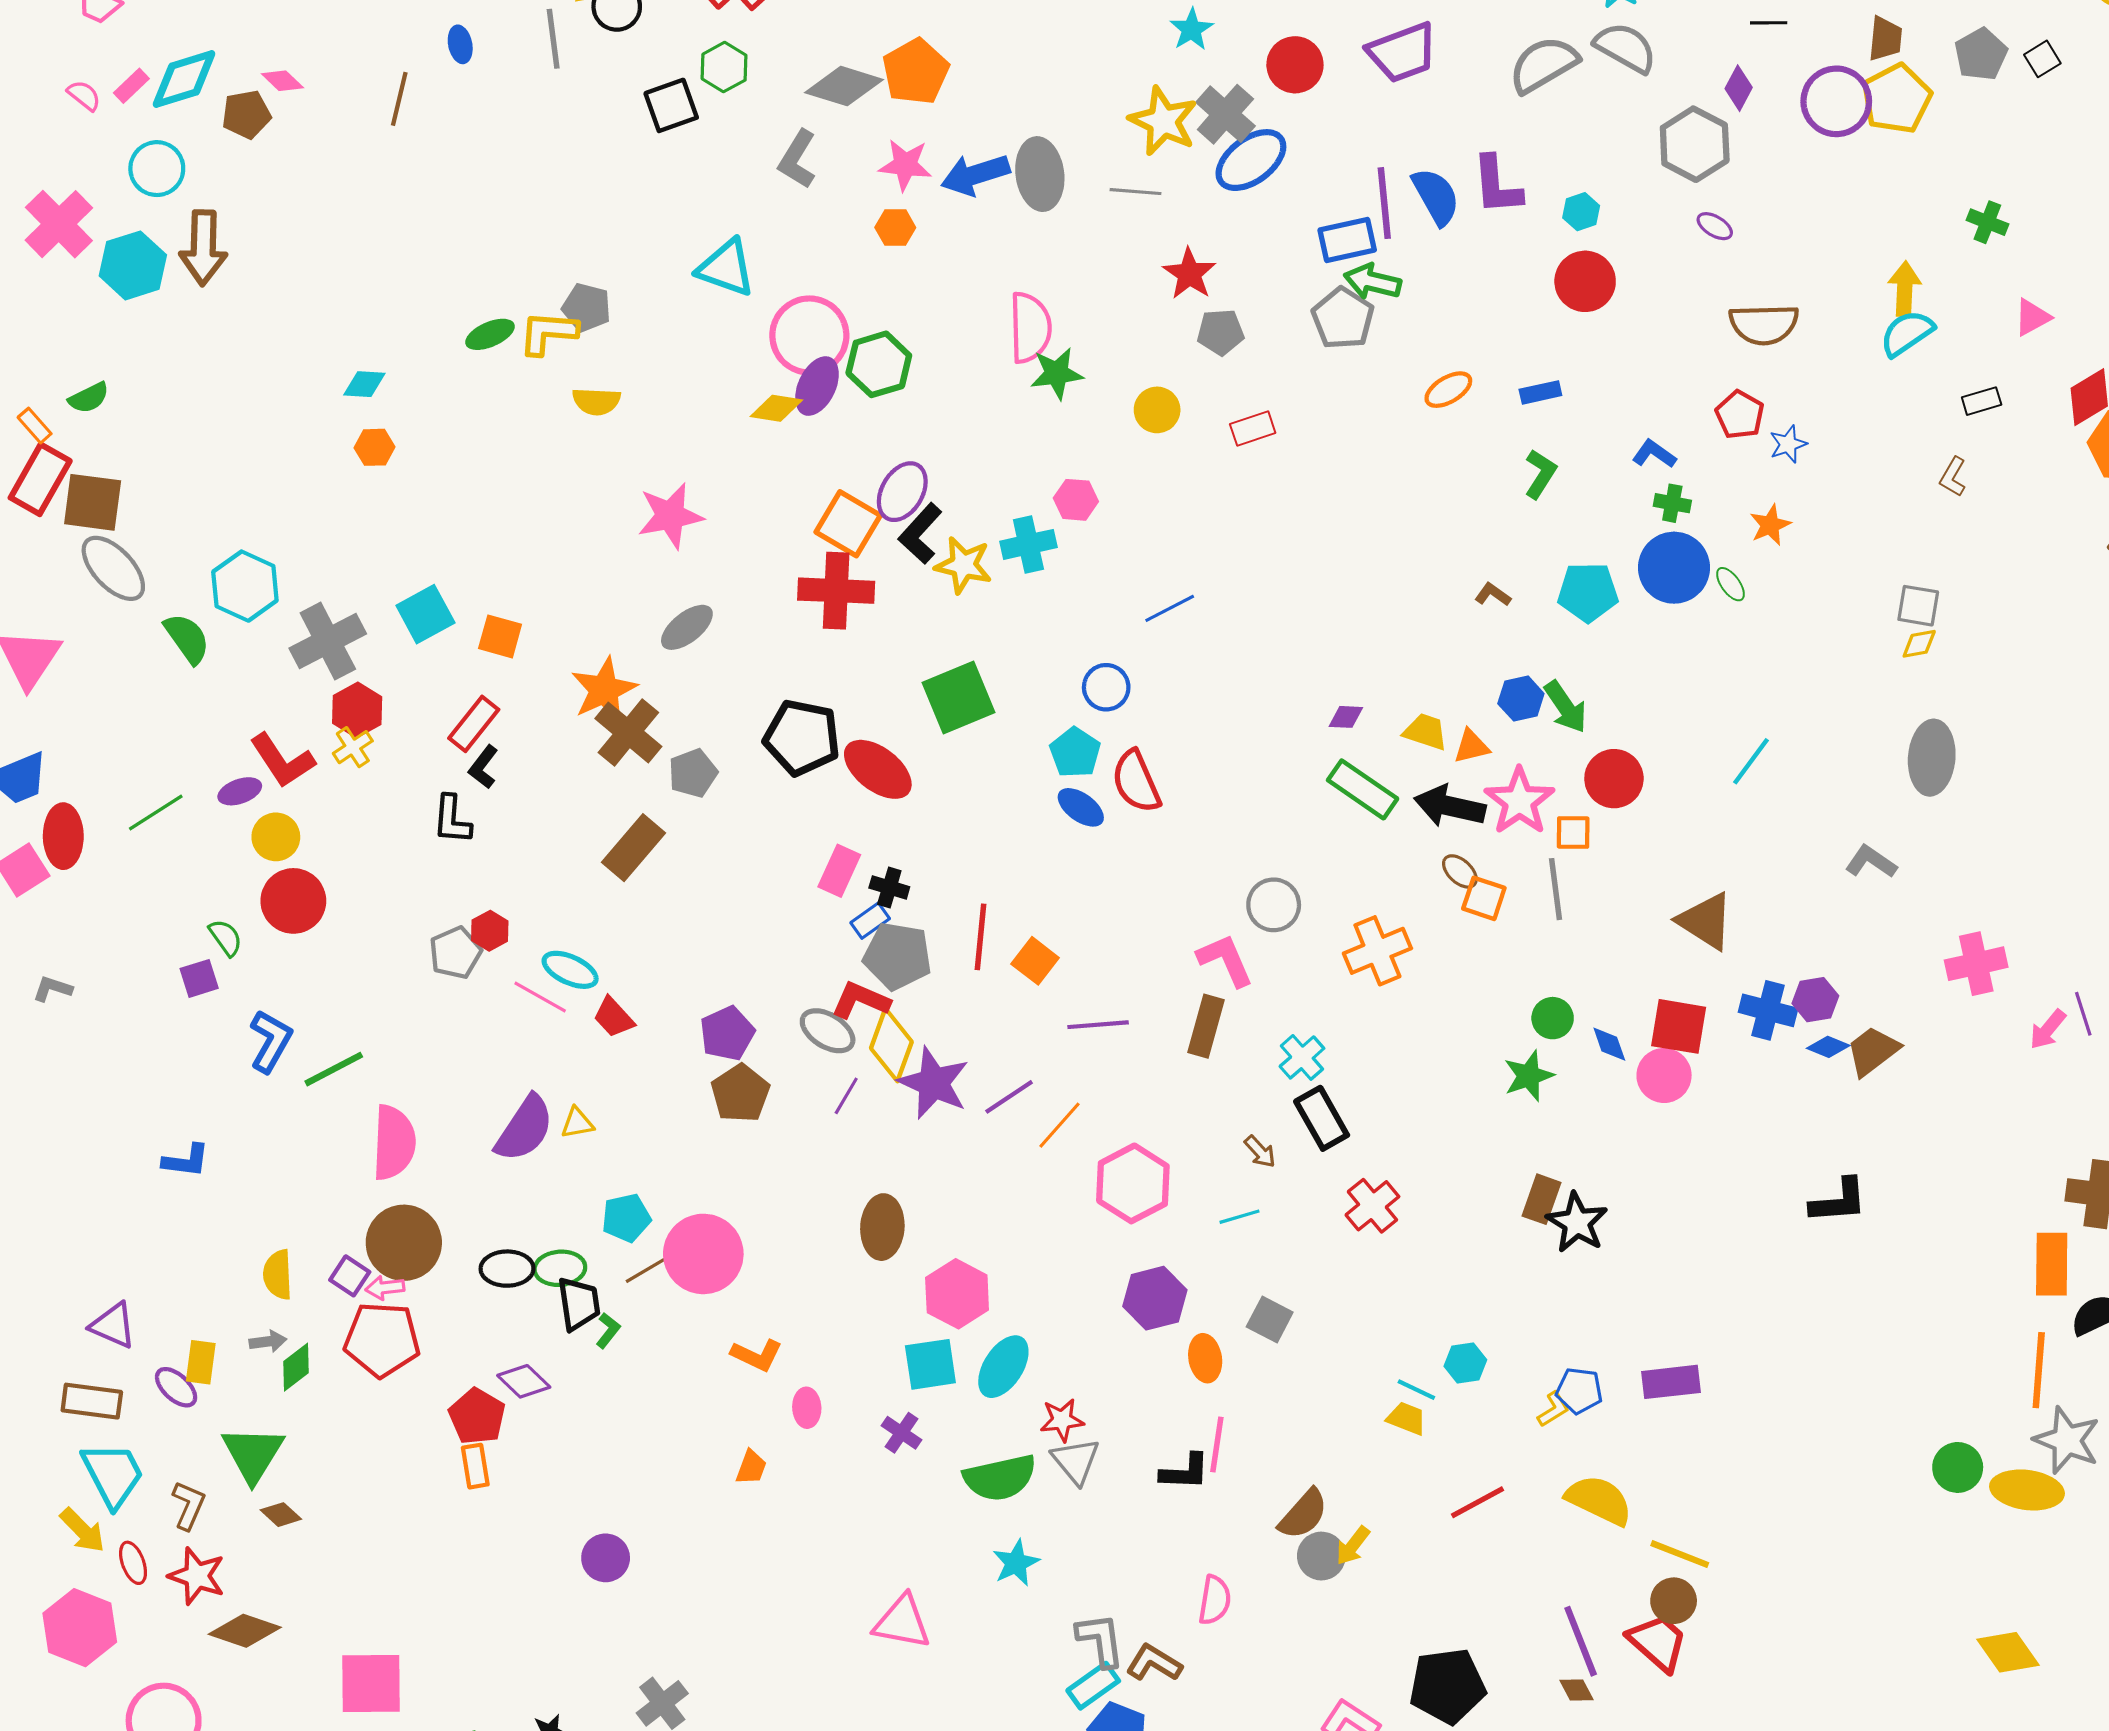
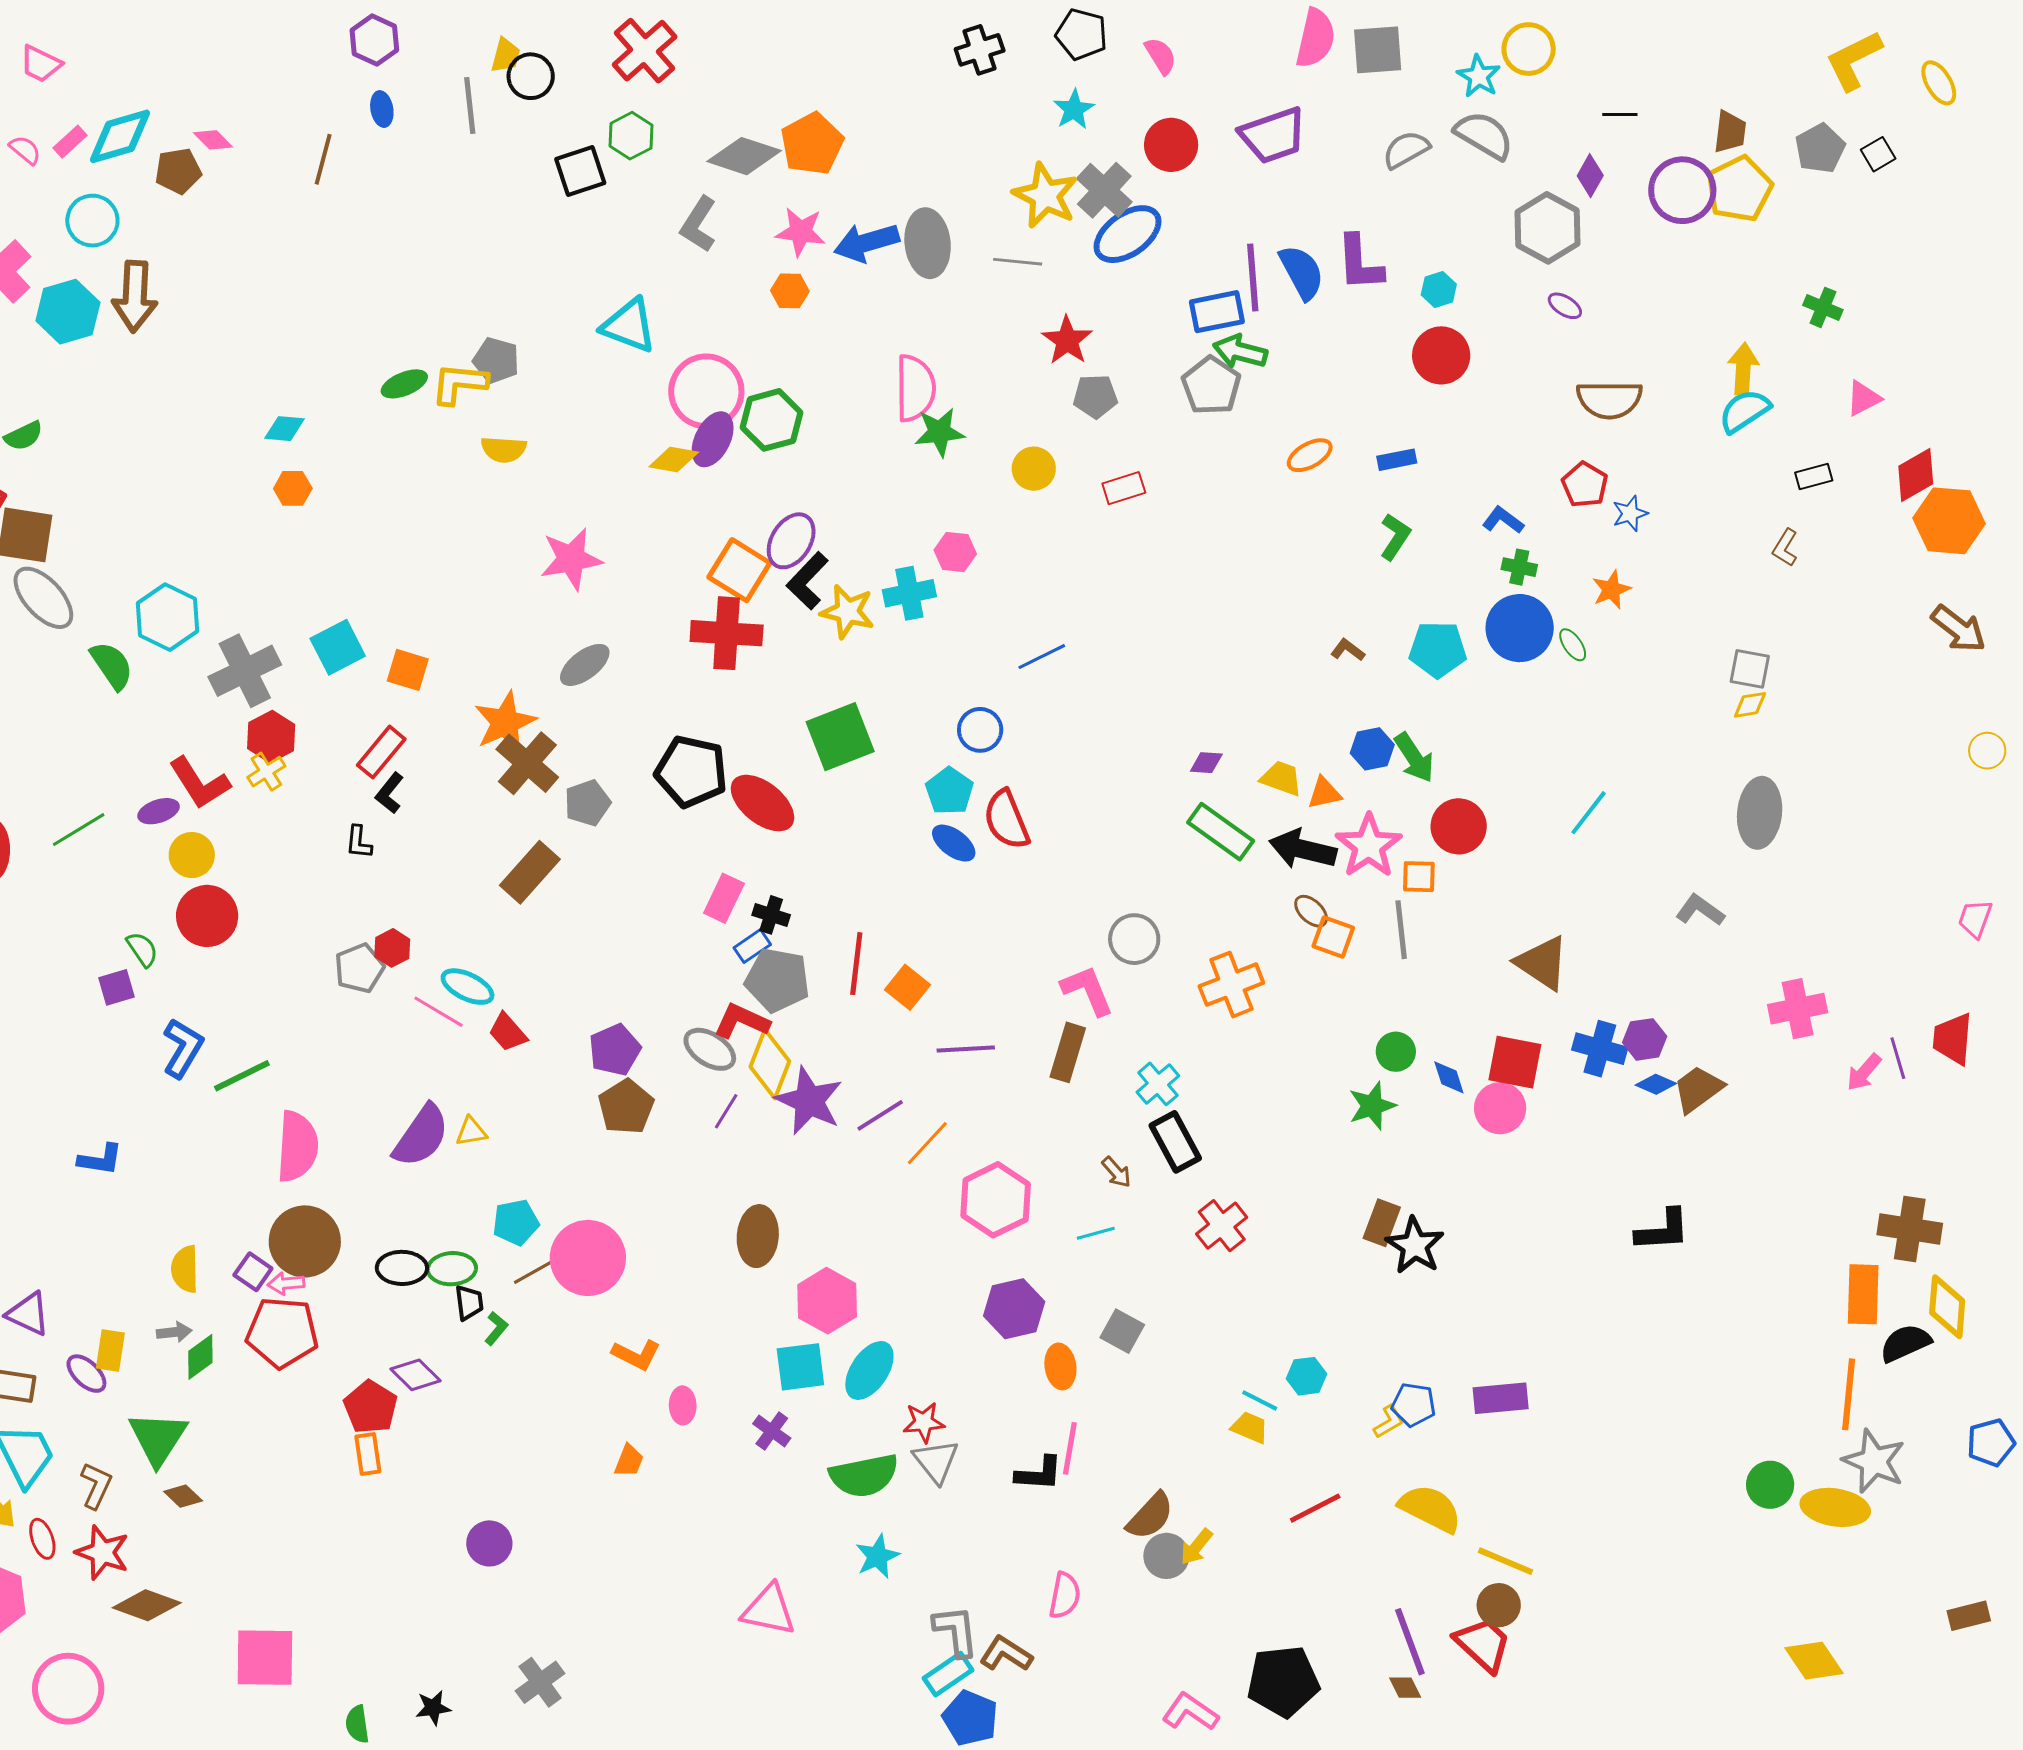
gray semicircle: (1543, 65) -> (1406, 150), size x0.7
black L-shape: (452, 820) -> (359, 842), size x0.7
black trapezoid: (579, 1304) -> (469, 1303), size x0.7

